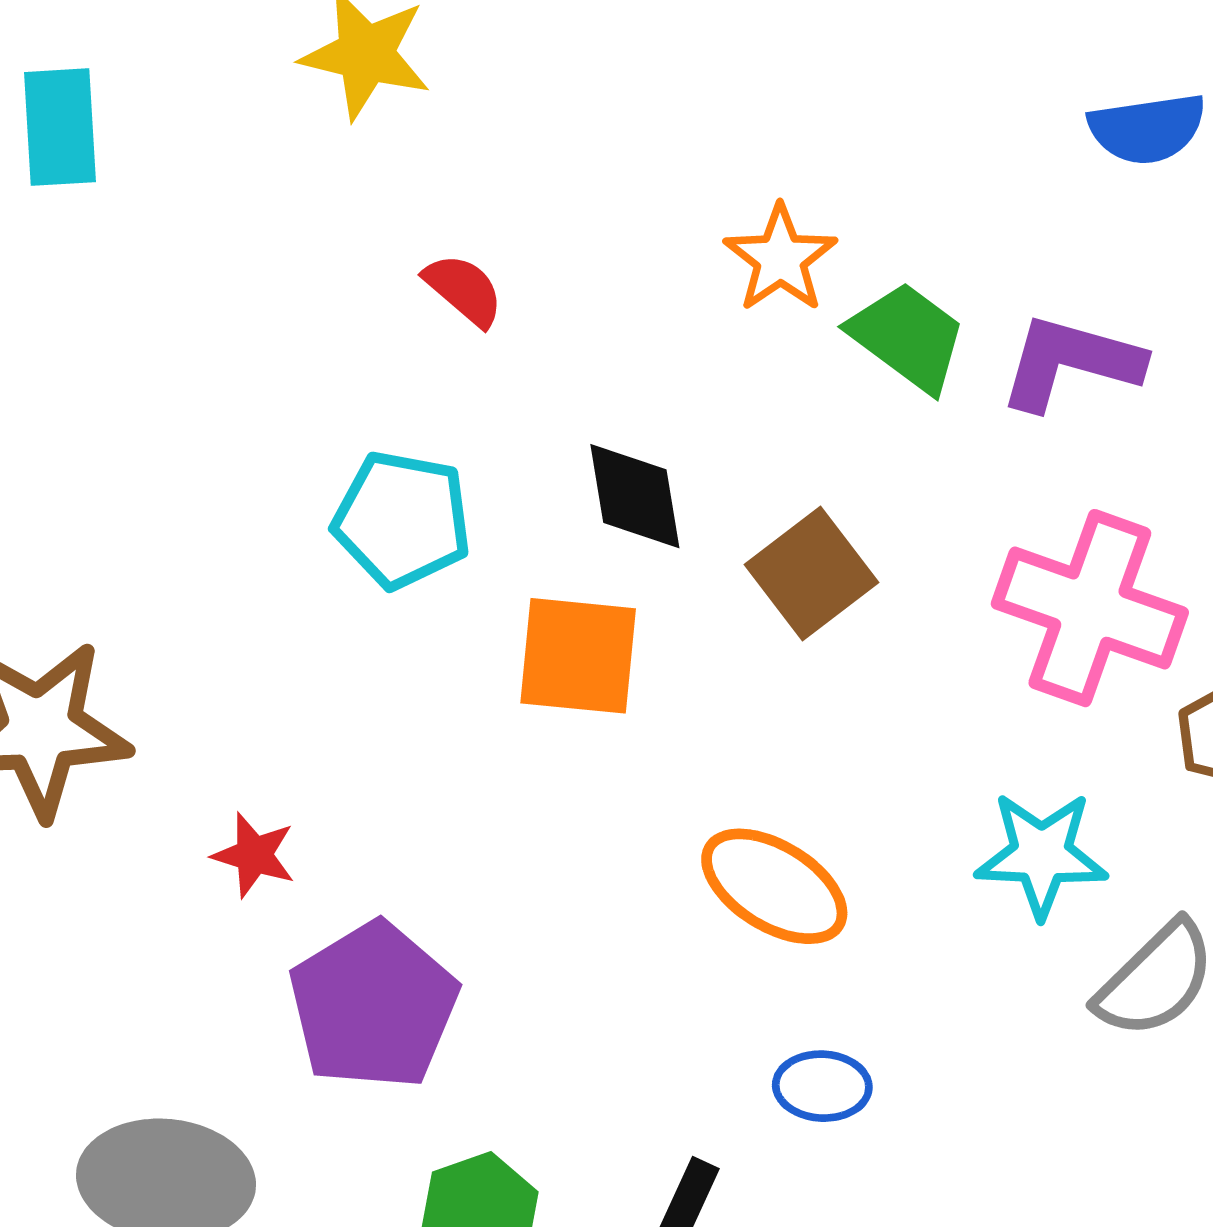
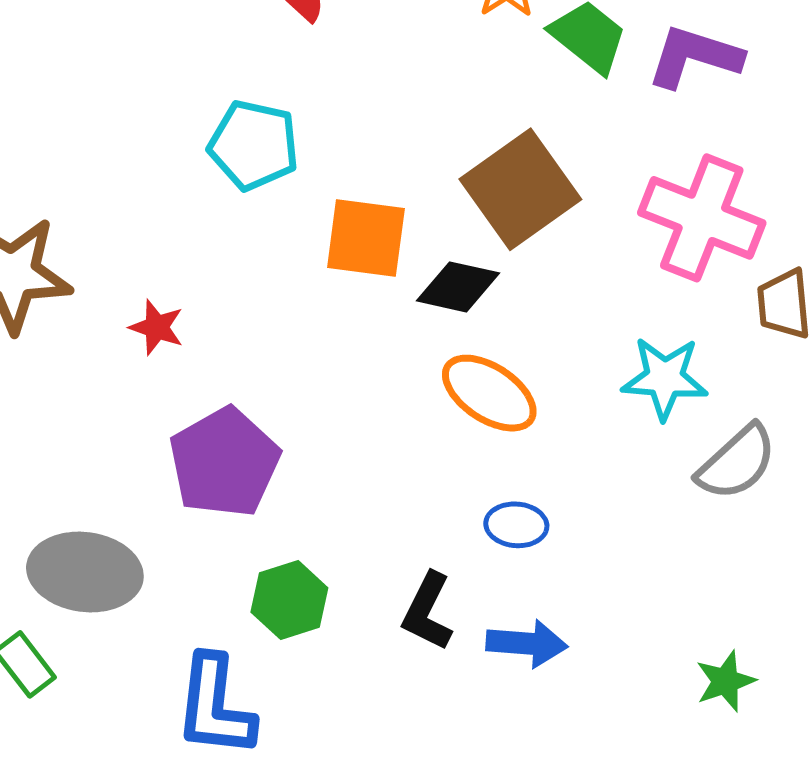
black diamond: (635, 496) -> (458, 287), moved, turned -70
brown square: (811, 574) -> (520, 189), size x1.4
red star: (254, 855) -> (157, 327), moved

